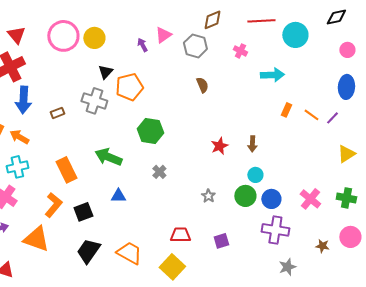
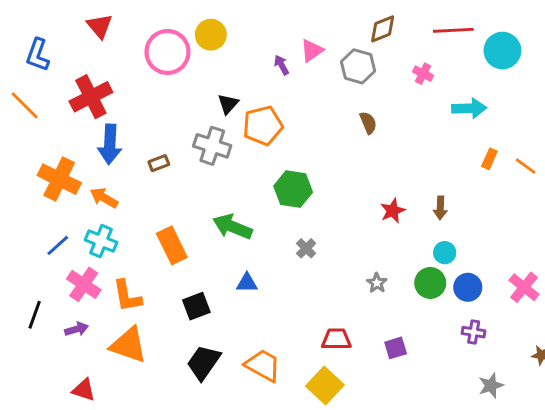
red triangle: (16, 35) -> (100, 26), moved
yellow circle: (94, 38) -> (211, 35), moved
cyan cross: (17, 167) -> (101, 241), turned 35
orange L-shape: (53, 205) -> (127, 296), moved, turned 130
purple cross: (275, 230) -> (474, 332), size x0.6

